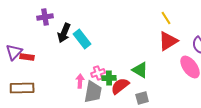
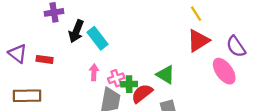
purple triangle: (14, 52) -> (18, 54), turned -36
red rectangle: (27, 57) -> (45, 59), moved
pink arrow: (80, 81) -> (94, 72), moved

